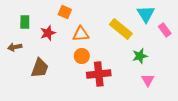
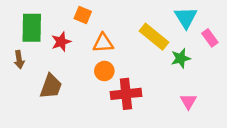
green rectangle: (25, 22) -> (32, 28), size x1.6
brown arrow: (15, 47) -> (19, 60), turned -88
green star: (140, 56) -> (181, 58), moved

